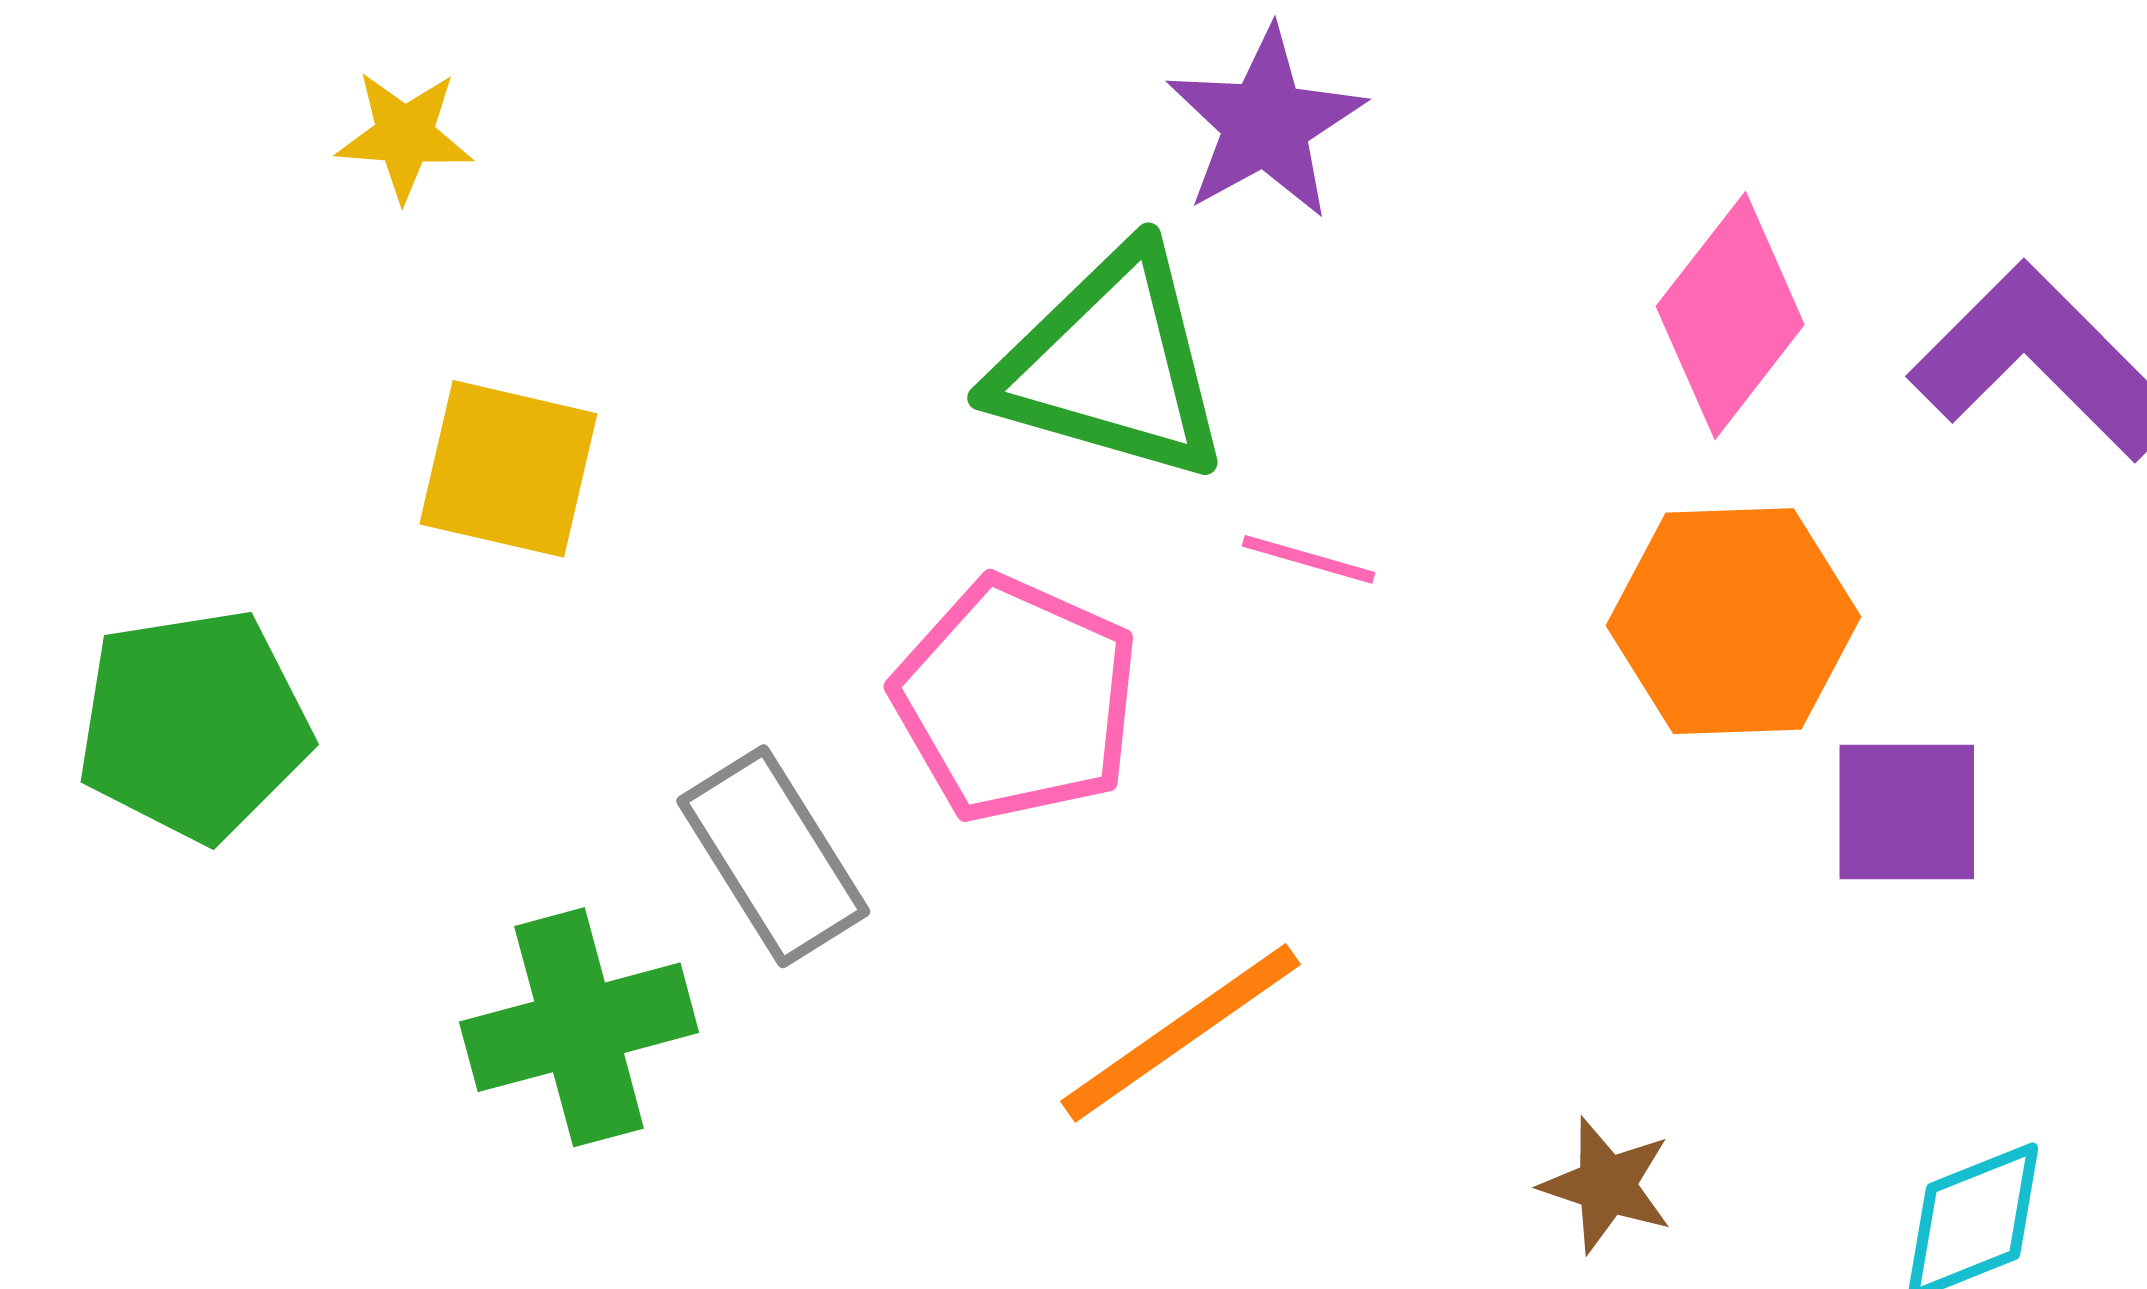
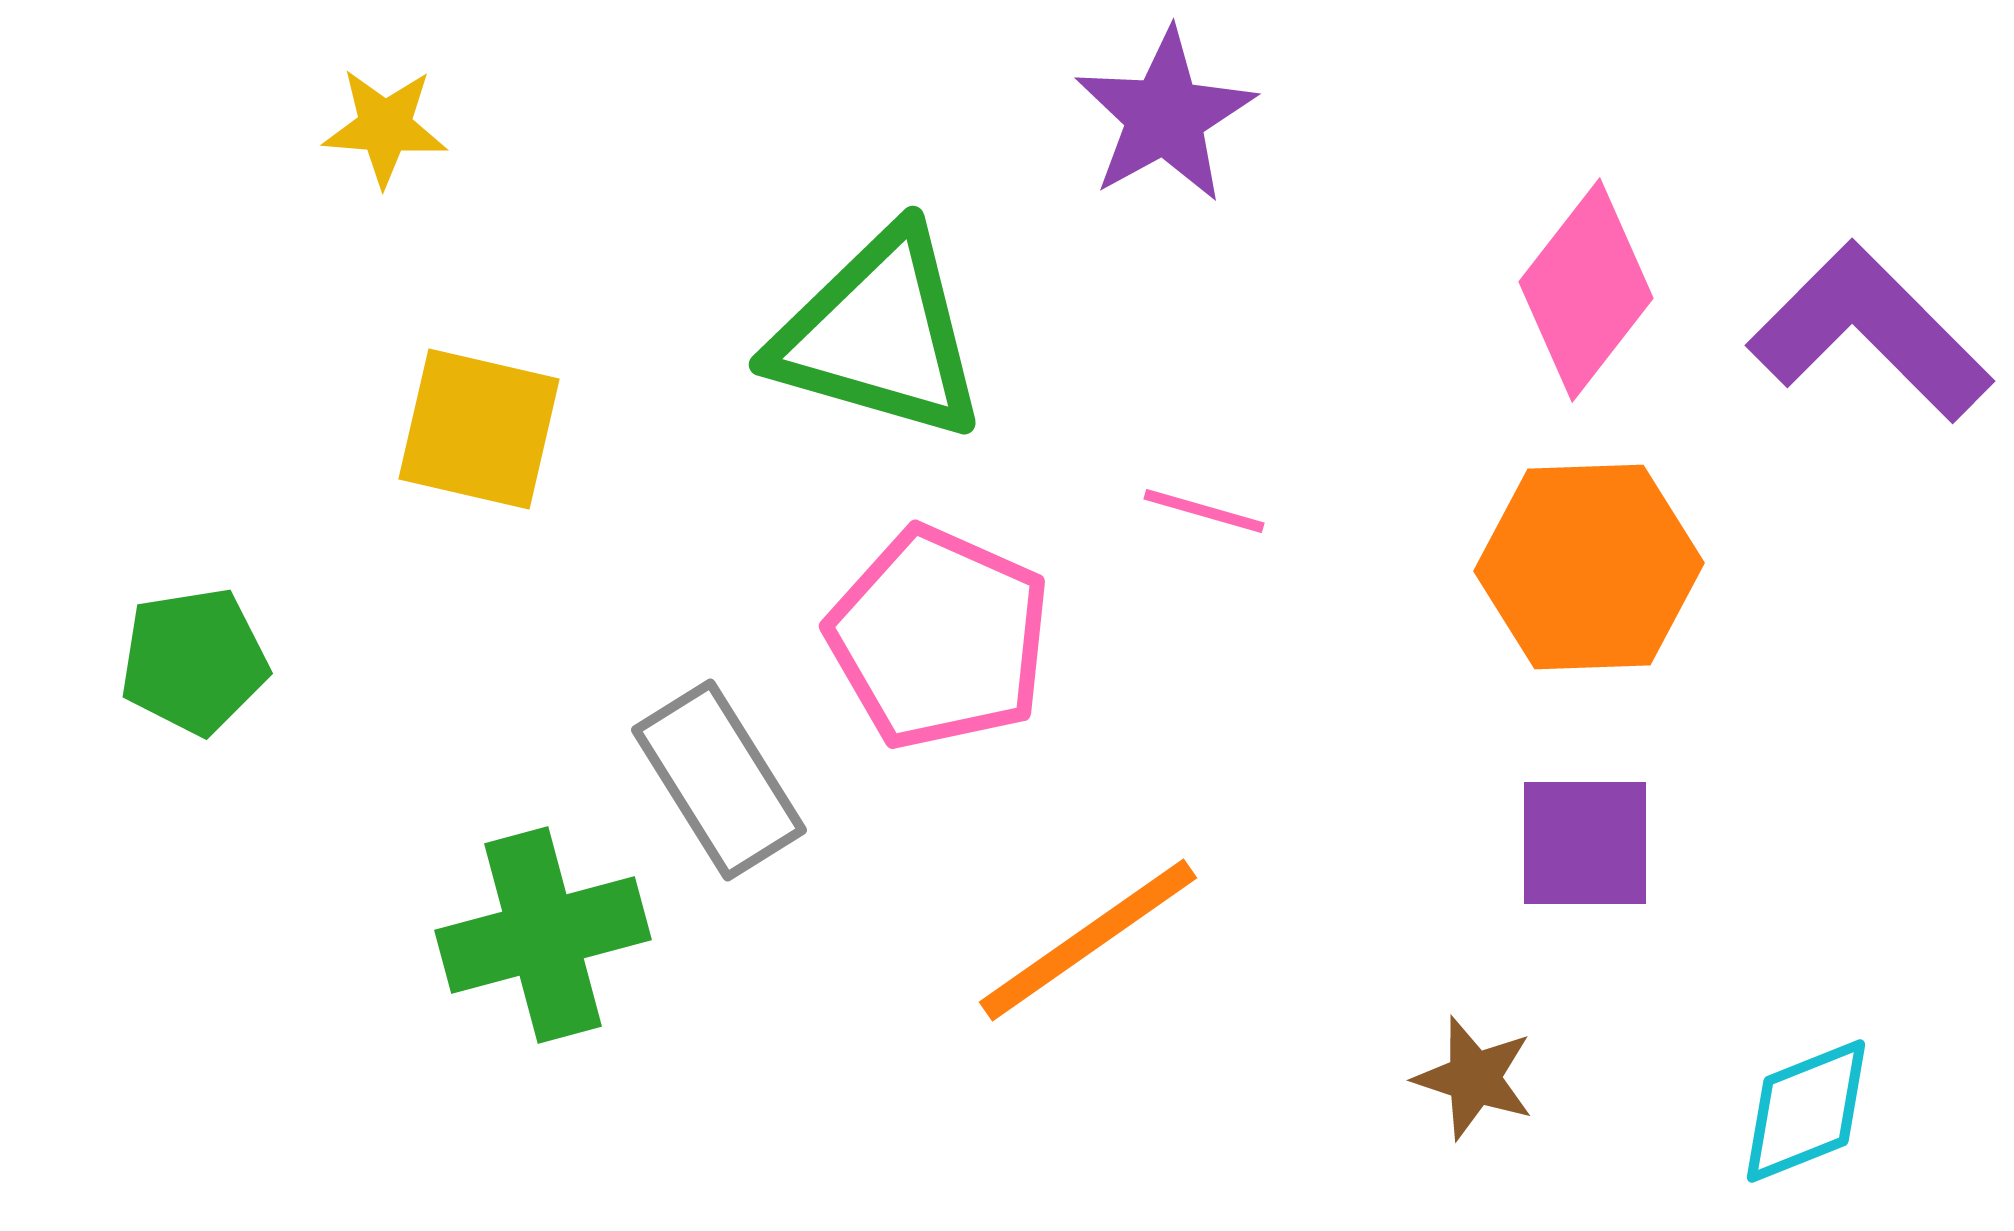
green triangle: (1111, 365) -> (879, 335), moved
green pentagon: (194, 725) -> (194, 661), size x0.7
purple square: (1907, 812) -> (1585, 843), moved

